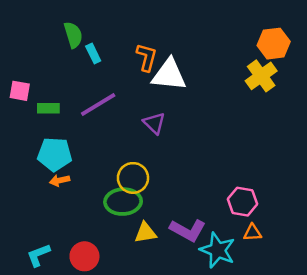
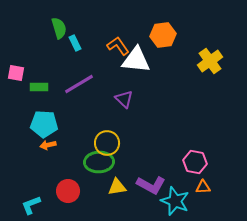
orange hexagon: (274, 44) -> (163, 35), moved
orange L-shape: (147, 57) -> (118, 46), turned -50
red circle: (84, 256) -> (68, 191), moved

